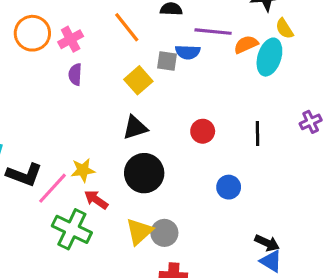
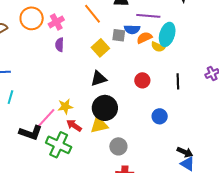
yellow semicircle: (284, 29) -> (158, 47), moved, turned -32
orange semicircle: (246, 44) -> (144, 38), moved
cyan ellipse: (269, 57) -> (167, 34), moved
black L-shape: (24, 175) -> (31, 133), moved
yellow triangle: (139, 231) -> (99, 125), moved, turned 30

